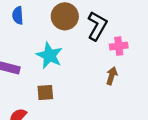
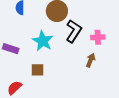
black L-shape: (97, 26) -> (74, 31), moved

